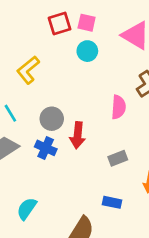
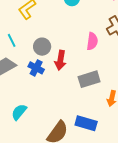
gray rectangle: (118, 158) -> (89, 79), size x1.5
blue rectangle: (112, 202) -> (86, 123), moved, size x1.5

